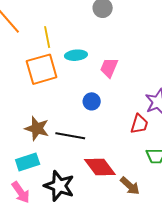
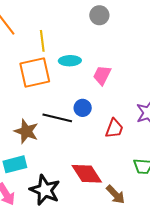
red trapezoid: (139, 124) -> (114, 128), moved
black line: (70, 136) -> (57, 118), moved

